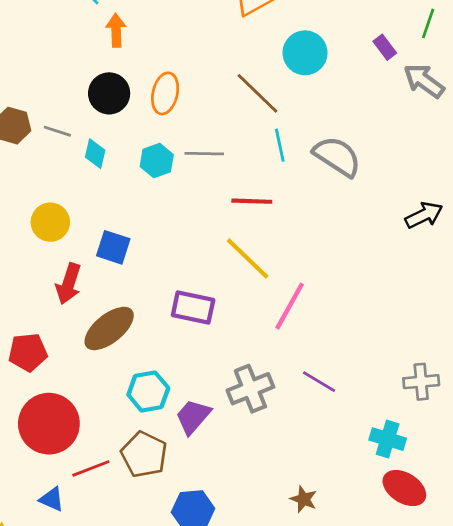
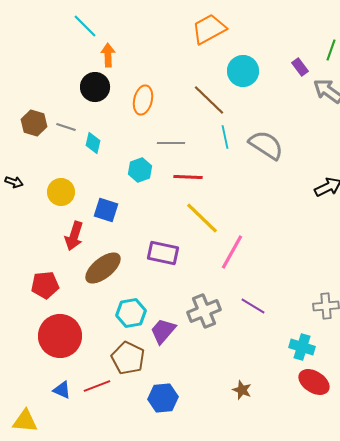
black circle: (109, 93) -> (95, 87), moved
cyan hexagon: (157, 161) -> (140, 170), moved
red line: (252, 201) -> (188, 177), moved
red line: (91, 468) -> (97, 386), moved

